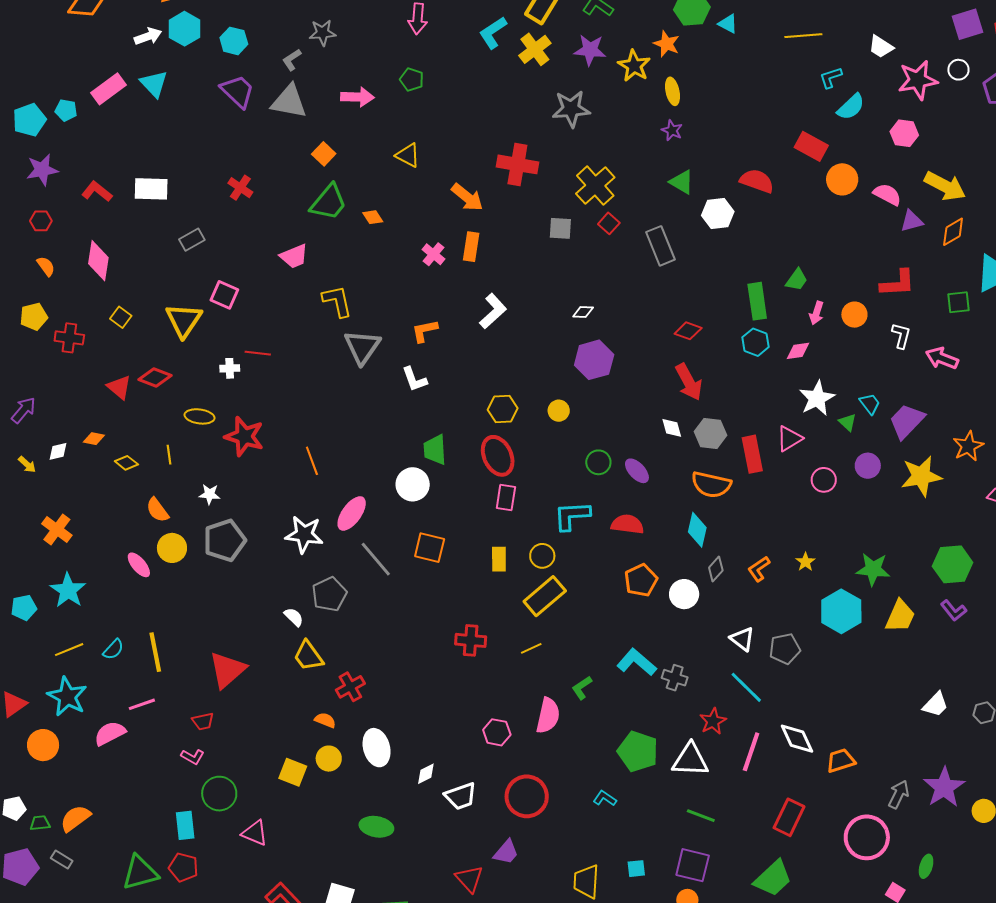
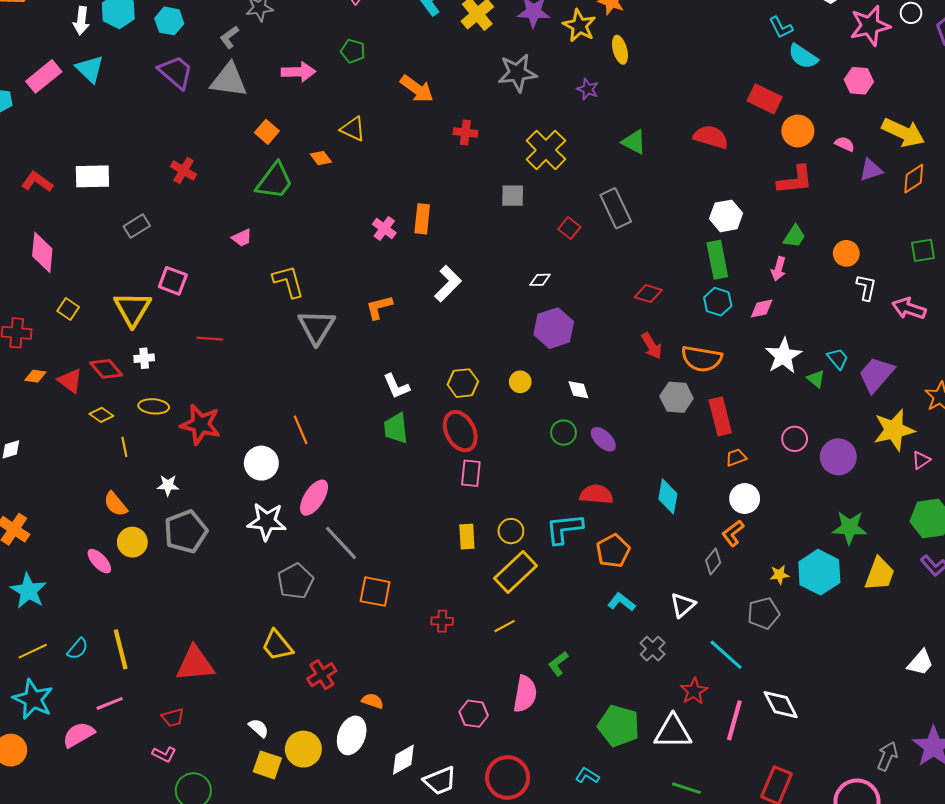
white arrow: (148, 36) -> (81, 21), turned 120
cyan L-shape: (831, 77) -> (781, 27), turned -95
cyan semicircle: (851, 107) -> (803, 56), turned 80
purple star: (672, 130) -> (588, 89), moved
red cross: (517, 164) -> (465, 132), size x0.6
pink semicircle: (887, 194) -> (845, 144), size x0.7
orange arrow: (467, 197) -> (417, 89), moved
white hexagon: (718, 213) -> (726, 216), moved
orange diamond: (373, 217) -> (321, 158), moved
red square: (609, 223) -> (569, 228), moved
pink trapezoid: (294, 256) -> (242, 238), size x0.7
green trapezoid: (797, 280) -> (794, 236), moved
red L-shape: (898, 283) -> (795, 180), moved
orange circle: (854, 315) -> (846, 253), moved
white cross: (230, 368) -> (144, 358), moved
red diamond: (155, 378) -> (106, 369), turned 32
white L-shape: (414, 379) -> (396, 386), moved
red arrow: (689, 382) -> (652, 346), size x0.7
white diamond: (672, 428) -> (578, 390), moved
orange diamond: (94, 439) -> (35, 376), moved
pink triangle: (789, 439) -> (921, 460), moved, size x0.7
orange line: (312, 461) -> (301, 430), moved
yellow diamond: (126, 463) -> (101, 415), moved
purple circle: (868, 466) -> (838, 457), moved, size x1.4
white circle: (413, 484) -> (261, 463), moved
orange semicircle: (711, 485) -> (702, 359), moved
cyan L-shape: (572, 516) -> (564, 529), moved
orange square: (430, 548) -> (375, 592), moved
yellow star: (805, 562) -> (779, 575), moved, turned 30
gray diamond: (716, 569) -> (713, 561), moved
white circle: (684, 594) -> (745, 498), moved
white semicircle: (294, 617) -> (259, 728), moved
white triangle: (742, 639) -> (683, 605), moved, turned 44
red cross: (471, 640) -> (442, 621), size x0.7
cyan L-shape: (637, 662) -> (621, 602), moved, size x0.7
red triangle: (227, 670) -> (195, 664), turned 39
gray cross: (675, 678) -> (653, 649), turned 30
orange semicircle: (325, 720) -> (373, 701), moved
white ellipse: (377, 748) -> (352, 735), turned 39
yellow circle: (329, 759) -> (303, 749), size x1.4
orange trapezoid: (841, 761) -> (736, 457), moved, size x0.7
white diamond: (426, 774) -> (403, 760), size x1.4

